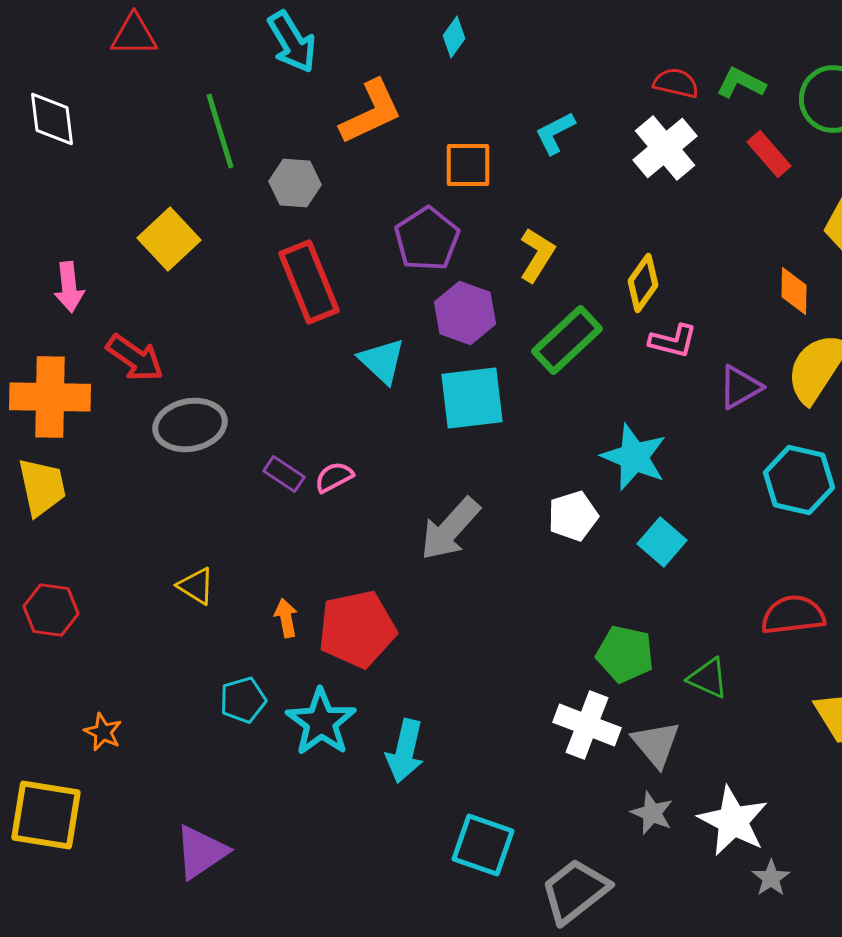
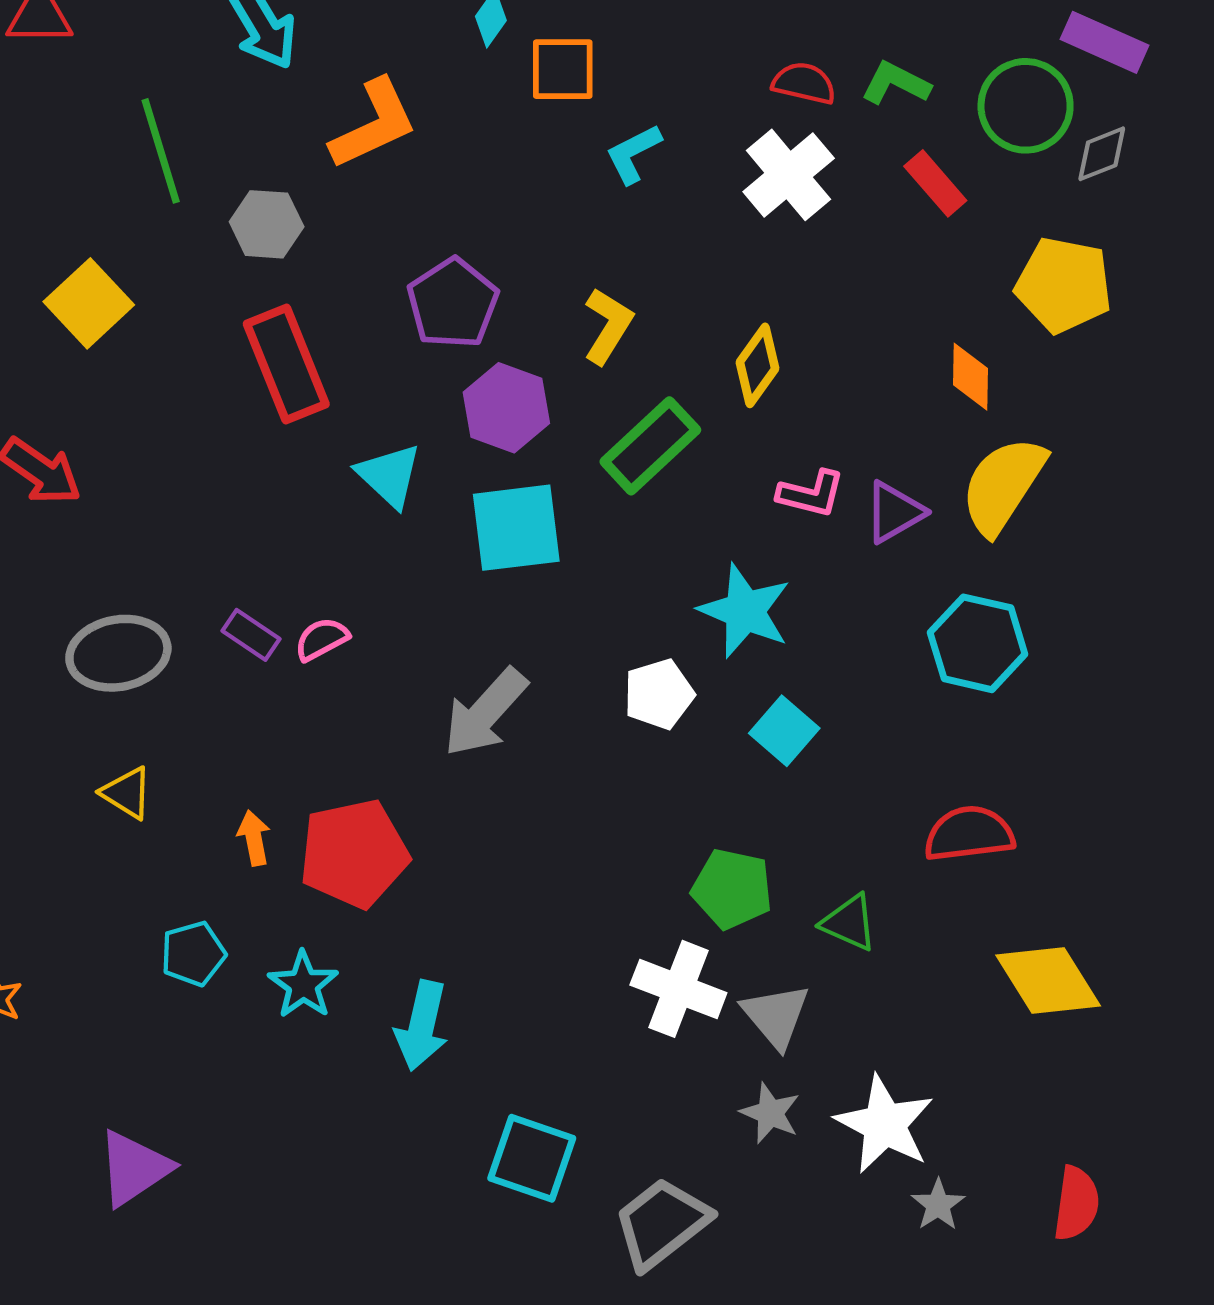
orange square: (468, 165) -> (563, 69), moved
pink L-shape: (673, 341) -> (811, 494), moved
gray ellipse: (190, 425) -> (118, 653), moved
cyan star: (321, 722) -> (303, 985), size x0.7

